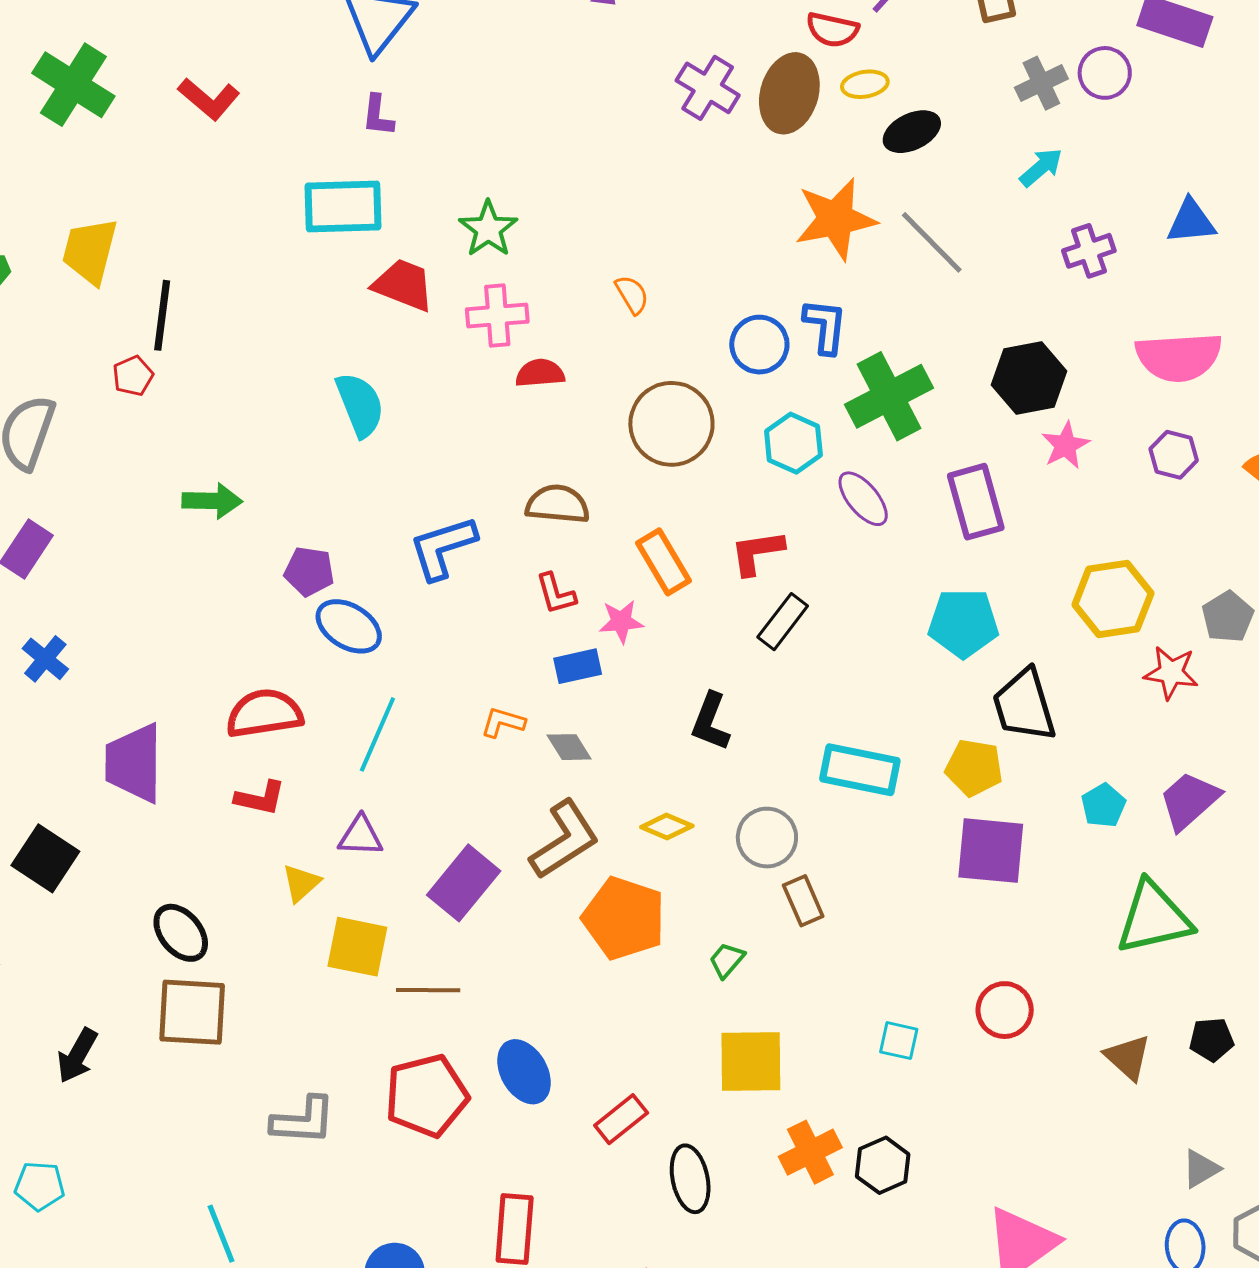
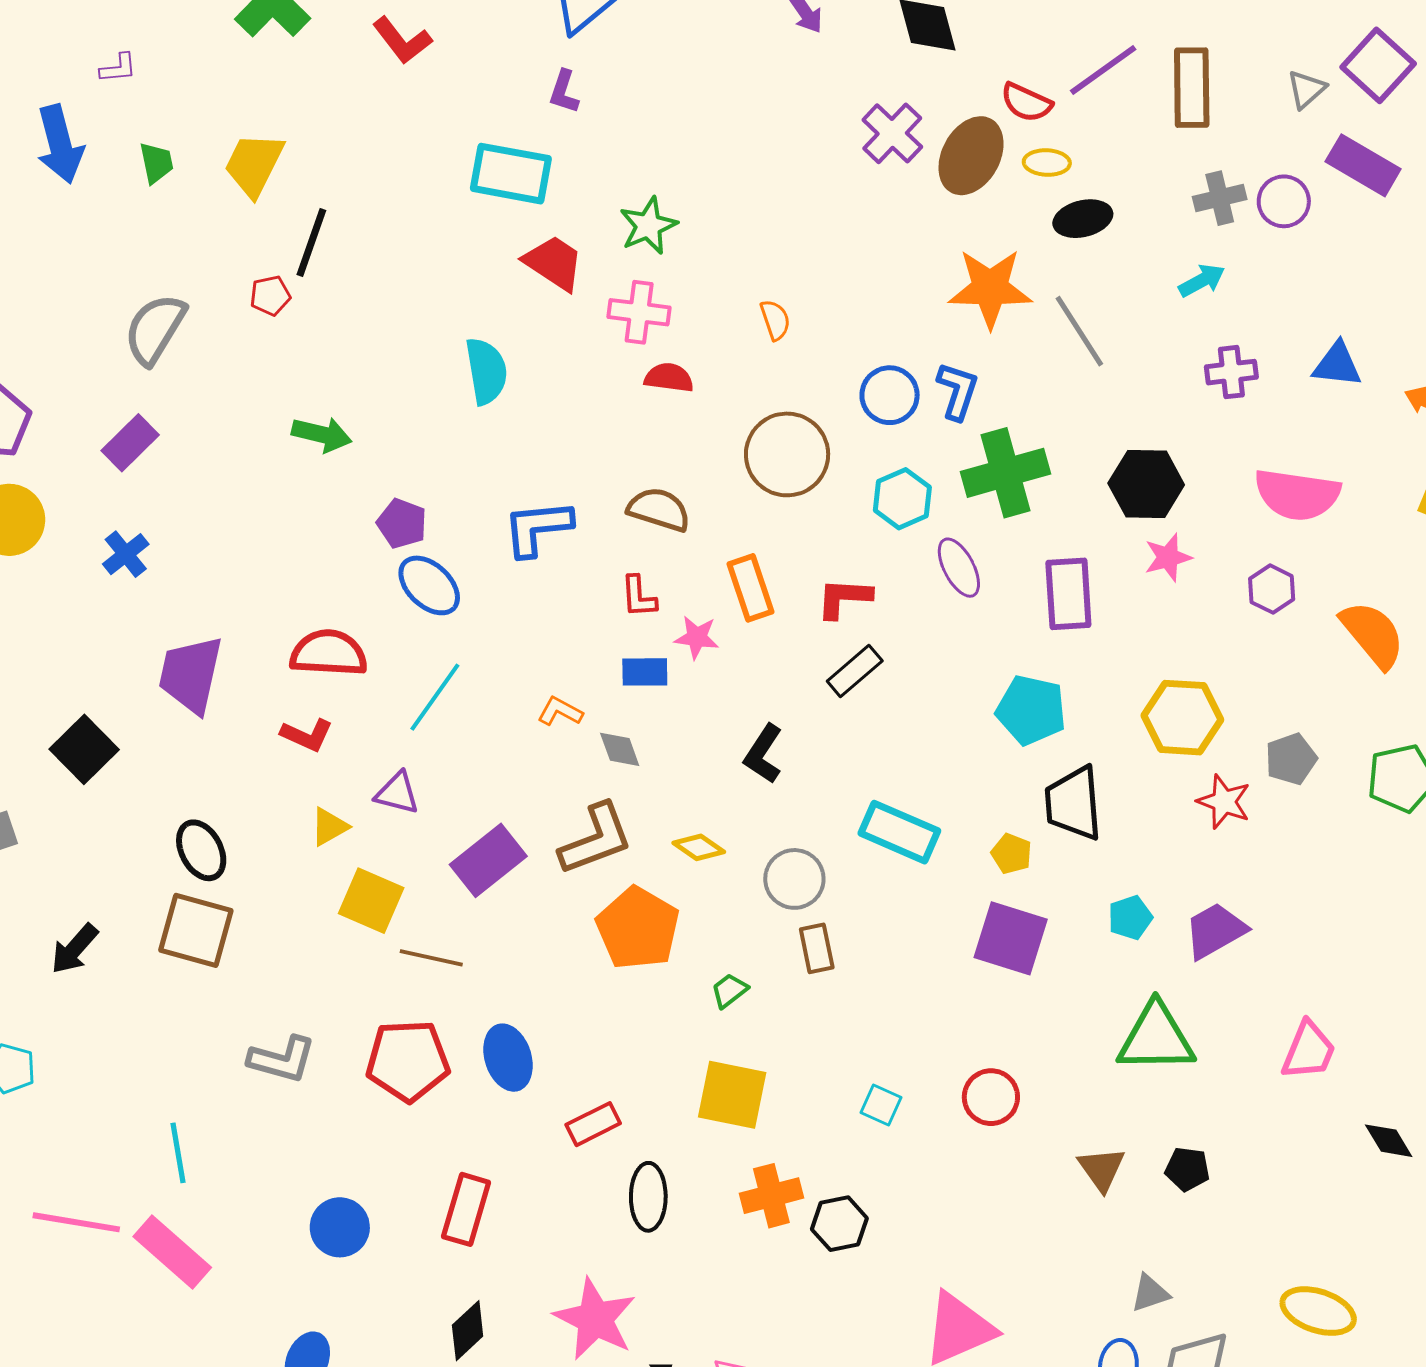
yellow pentagon: (974, 768) -> (1011, 854), size x0.7

